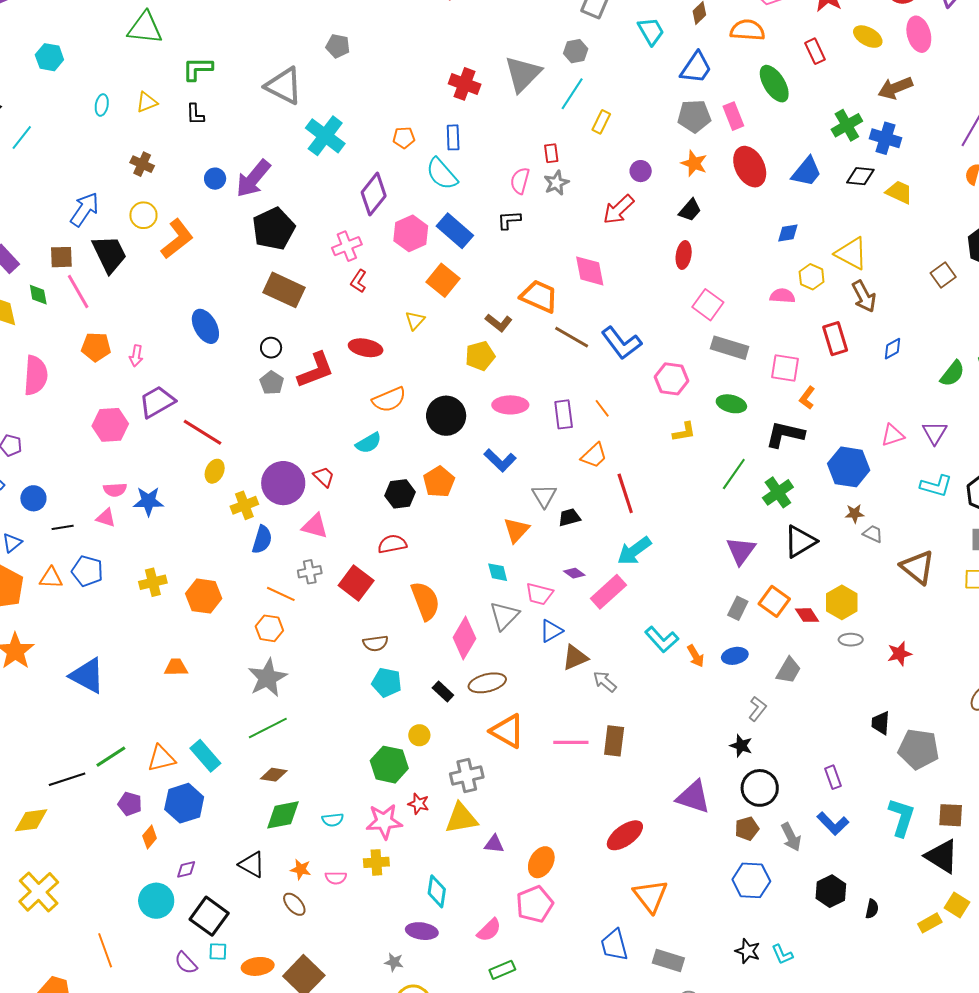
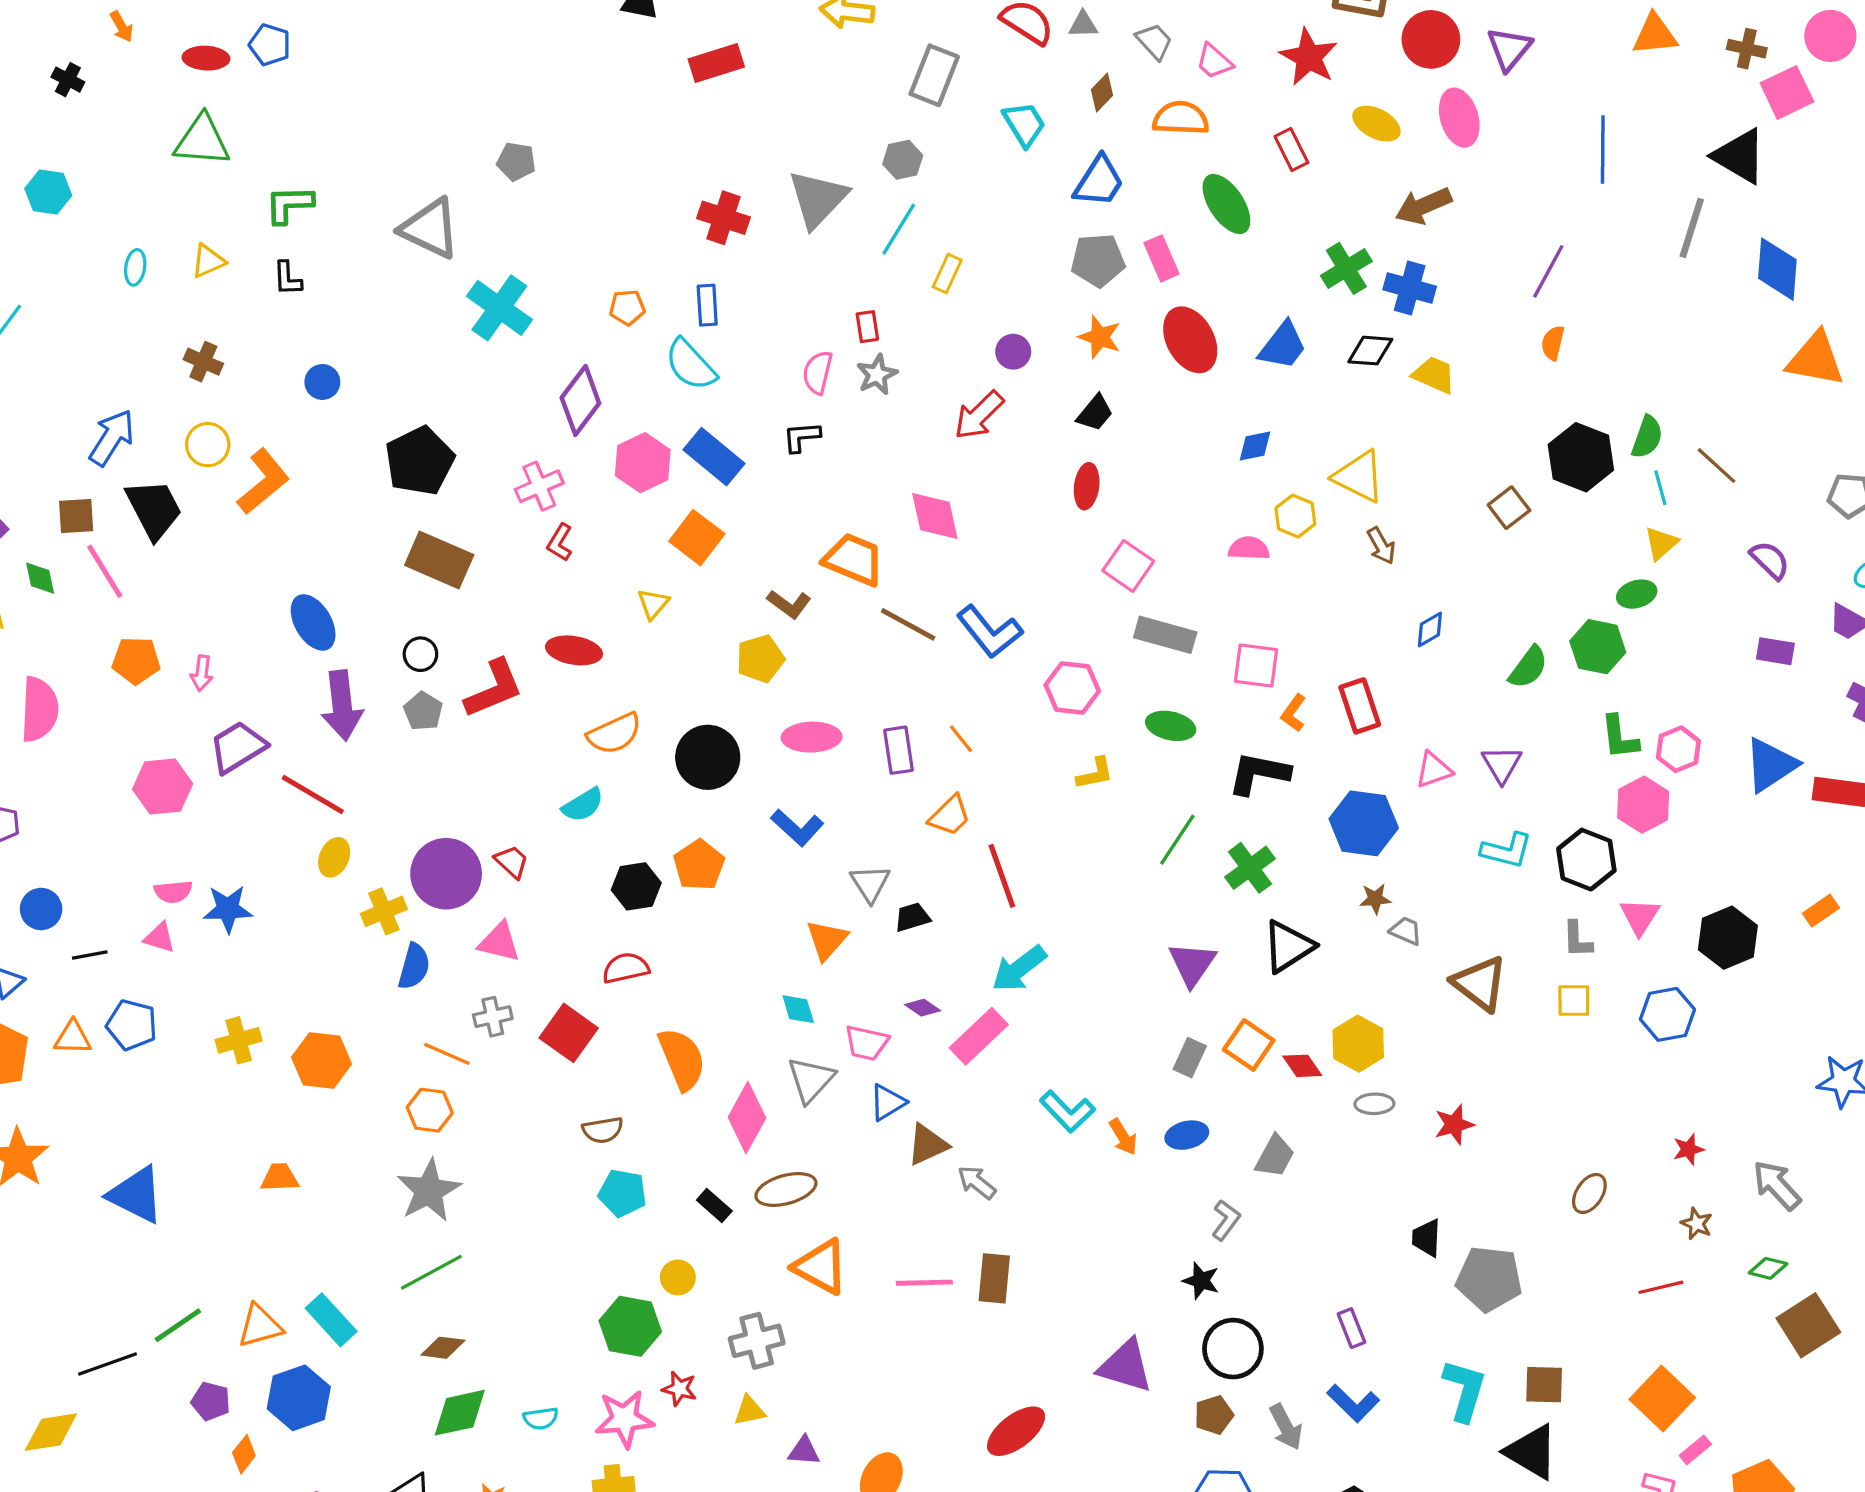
purple arrow: (253, 179) -> (342, 706), moved, turned -45
brown arrow: (864, 296) -> (1381, 546), size x0.7
red rectangle: (835, 339) -> (1360, 706), moved
yellow triangle: (461, 818) -> (749, 1411), size x0.6

